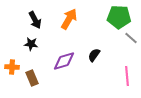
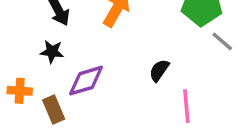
purple diamond: (64, 61) -> (86, 81), moved
pink line: (127, 76) -> (186, 106), moved

